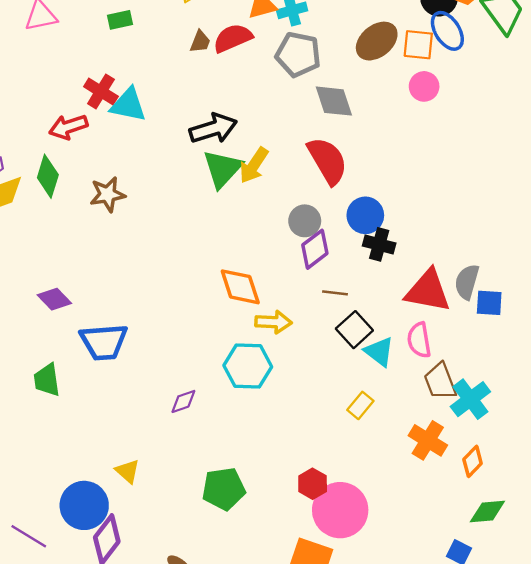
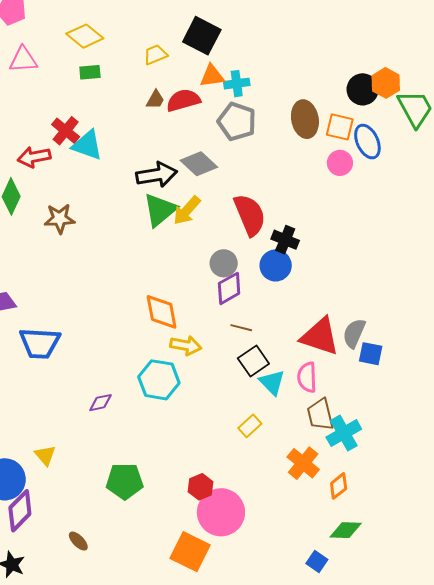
blue ellipse: (447, 31) -> (367, 142), moved
brown ellipse: (377, 41) -> (305, 119), turned -69
gray diamond: (334, 101) -> (199, 164), moved, turned -36
black cross: (379, 244) -> (285, 240), moved

